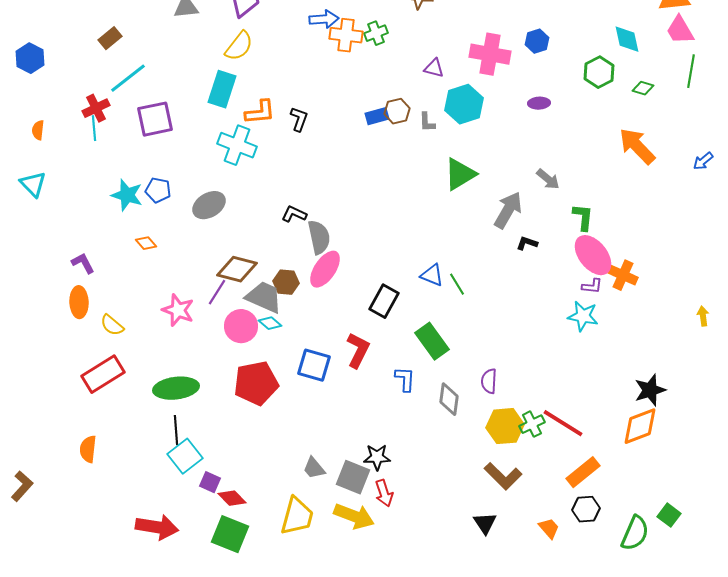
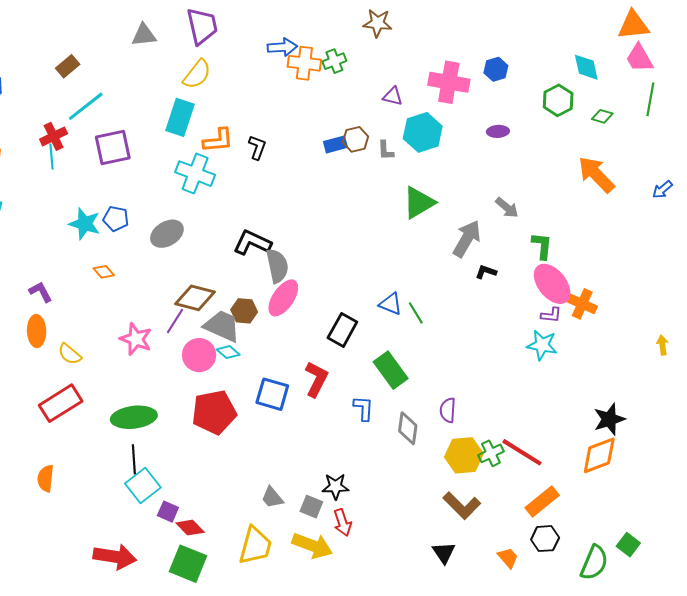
black L-shape: (294, 214) -> (252, 243), size x1.5
gray square: (353, 477) -> (311, 507), size x0.7

